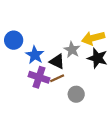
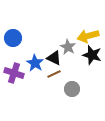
blue star: (35, 55) -> (35, 63), moved
purple cross: (39, 77) -> (14, 73), moved

